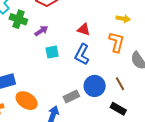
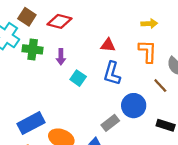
purple arrow: (41, 31) -> (61, 57), turned 136
cyan square: (52, 52) -> (78, 78), turned -32
brown line: (120, 84) -> (160, 86), moved

